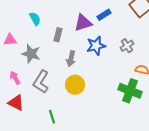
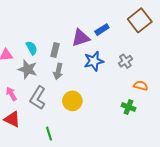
cyan semicircle: (35, 19) -> (32, 48), moved
gray arrow: (71, 59) -> (58, 71), moved
green cross: (130, 91) -> (128, 107), size x0.6

